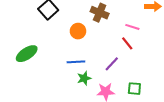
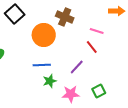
orange circle: (78, 31) -> (44, 35), size x1.5
green square: (134, 89) -> (99, 91), turned -32

